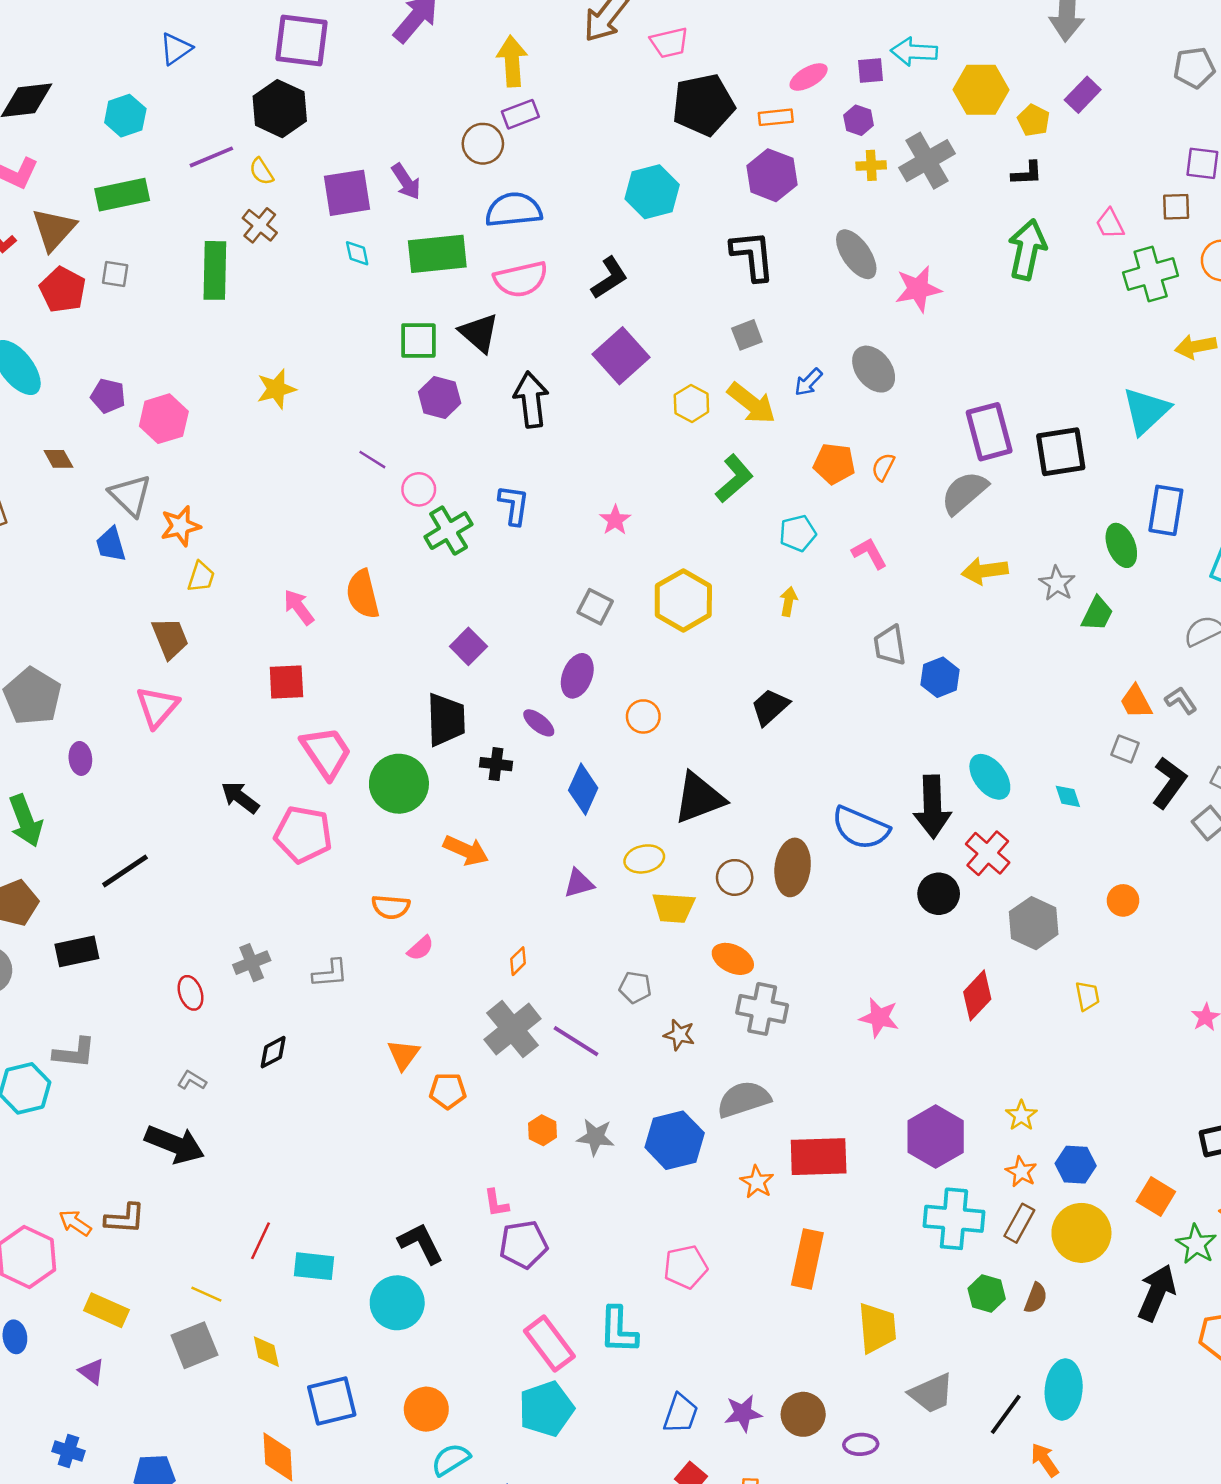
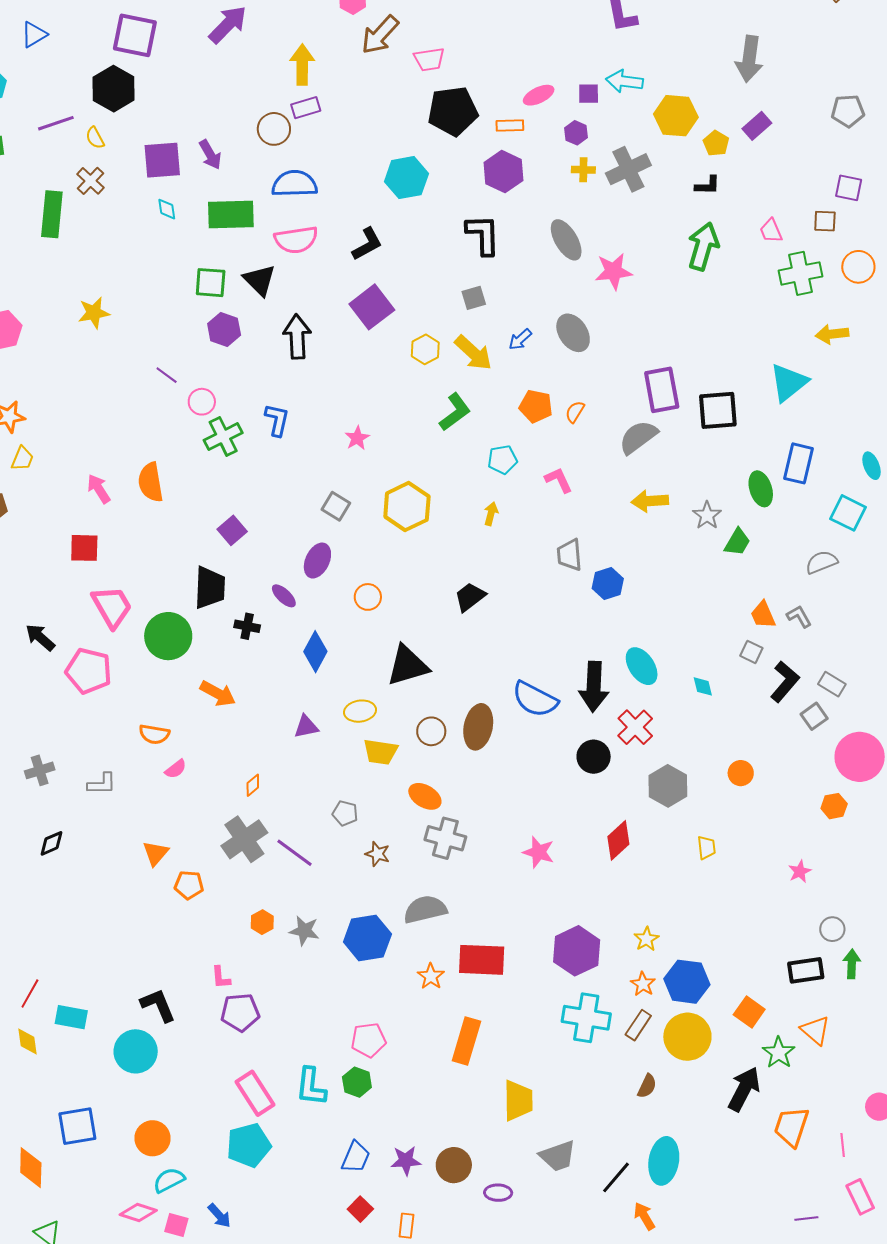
blue hexagon: (1076, 1165) -> (687, 982), size x1.4
green hexagon: (987, 1294) -> (357, 1082), moved
yellow diamond: (266, 1352) -> (27, 1042), moved

